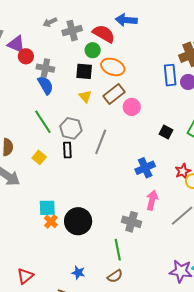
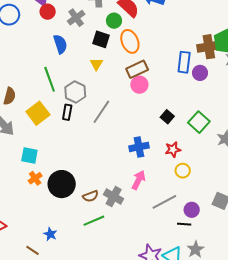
orange ellipse: (113, 67) -> (130, 41), turned 35
gray cross: (45, 68) -> (76, 18), moved, turned 30
brown rectangle: (114, 94) -> (137, 69), moved
yellow square: (39, 157) -> (38, 113), size x1.6
red star: (183, 171) -> (173, 149), moved
cyan square: (47, 208) -> (29, 156), moved
green line: (118, 250) -> (94, 221), turned 65
brown semicircle: (115, 276) -> (91, 196), moved

